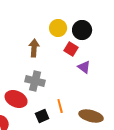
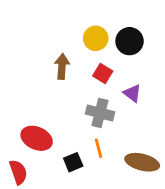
red square: (71, 49) -> (103, 74), moved
gray cross: (35, 81) -> (100, 113), moved

